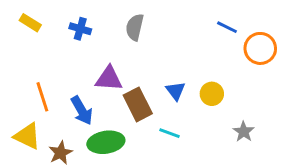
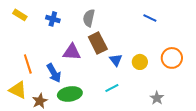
orange circle: (260, 48) -> (172, 58), moved
brown rectangle: (138, 104) -> (98, 43), moved
gray star: (244, 132) -> (157, 98), moved
cyan line: (169, 133) -> (112, 88), turned -48

